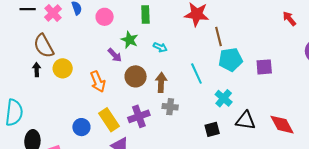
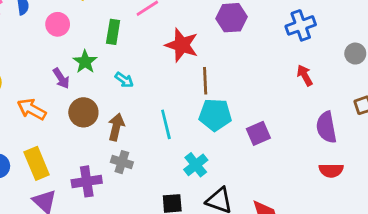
purple square: (264, 67) -> (258, 133), turned -30
orange arrow: (98, 82) -> (32, 109), turned 130
purple cross: (139, 116) -> (87, 181), moved

